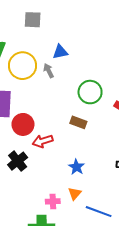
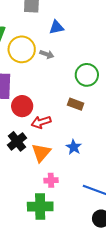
blue triangle: (60, 52) -> (56, 27), moved
gray arrow: (49, 71) -> (47, 54), turned 136
orange triangle: (75, 194) -> (41, 153), moved, size x1.5

